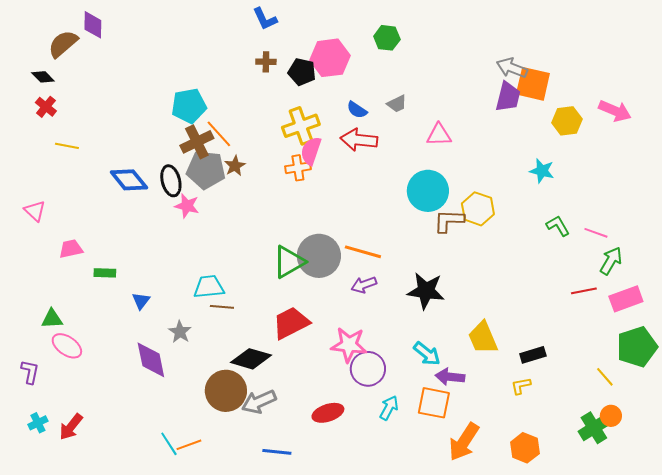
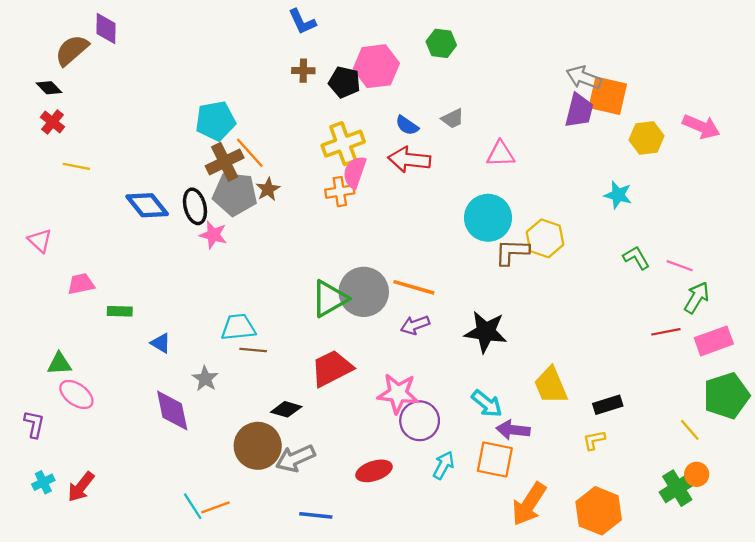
blue triangle: (141, 301) -> (161, 343), turned -36
black diamond: (251, 359) -> (286, 409), size x0.7
orange hexagon: (525, 448) -> (599, 511), size x1.4

